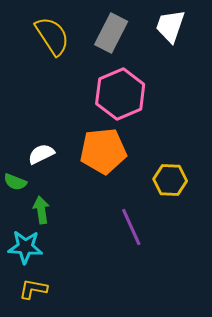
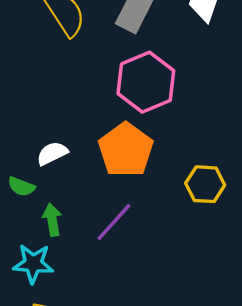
orange pentagon: (103, 151) -> (126, 150), turned -30
purple line: (131, 227) -> (114, 222), moved, turned 66

